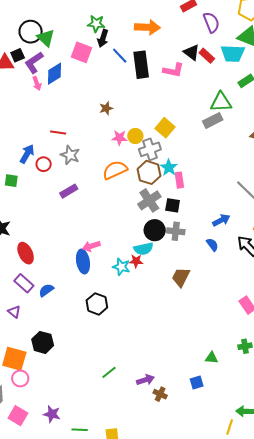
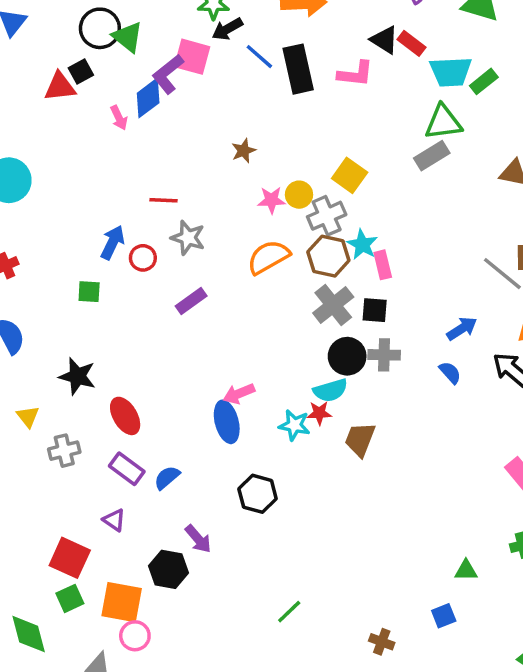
black arrow: (103, 38) -> (227, 29), turned 48
cyan trapezoid: (233, 53) -> (451, 72), moved
purple L-shape: (34, 63) -> (168, 74), moved
brown trapezoid: (181, 277) -> (360, 439), moved
purple arrow: (145, 380) -> (198, 539), moved, turned 72

